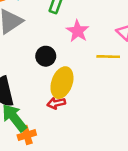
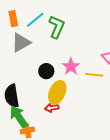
pink star: (78, 31) -> (71, 66), moved

